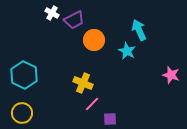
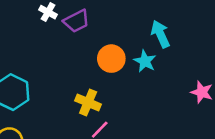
orange circle: (94, 40) -> (111, 59), moved

